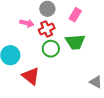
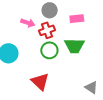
pink rectangle: (75, 15) -> (77, 19), turned 48
red triangle: (31, 76) -> (40, 82), moved

